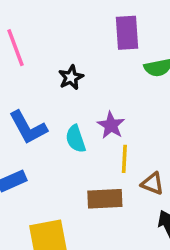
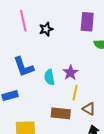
black star: (71, 77) -> (46, 29), moved

